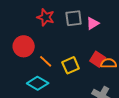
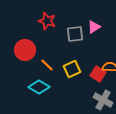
gray square: (74, 18) -> (75, 34), moved
red square: (98, 59) -> (98, 74), moved

